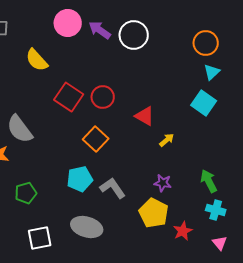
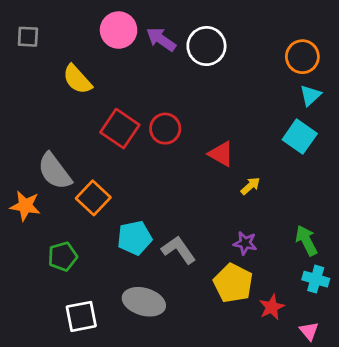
orange square: (96, 139) -> (93, 198), moved
pink triangle: (220, 243) -> (309, 331), moved

